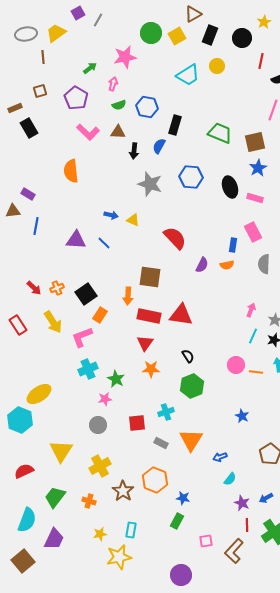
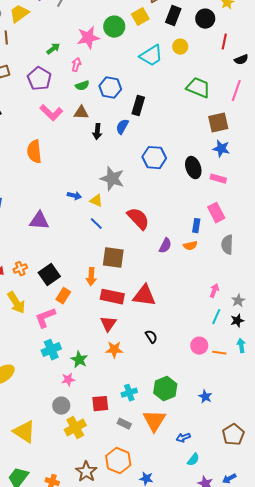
green circle: (151, 33) -> (114, 27), moved
green trapezoid: (220, 133) -> (198, 88), moved
blue star: (258, 168) -> (221, 149), turned -30
gray star: (150, 184) -> (112, 179), moved
blue line: (104, 243) -> (96, 224), moved
green hexagon: (192, 386) -> (165, 389), moved
yellow triangle: (61, 451) -> (24, 432), turned -30
yellow cross: (100, 466) -> (75, 428), moved

